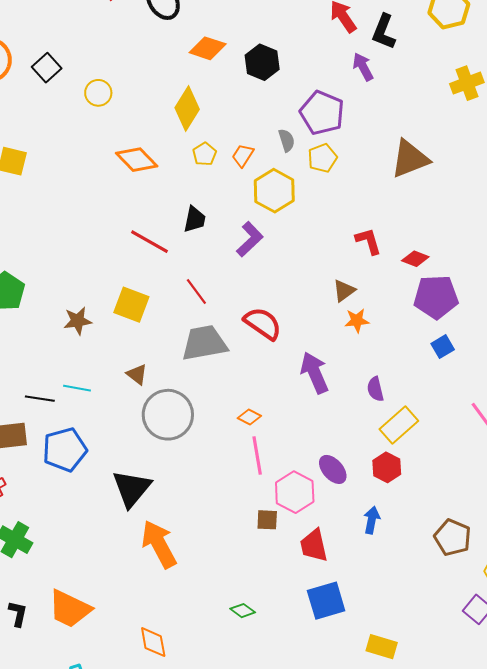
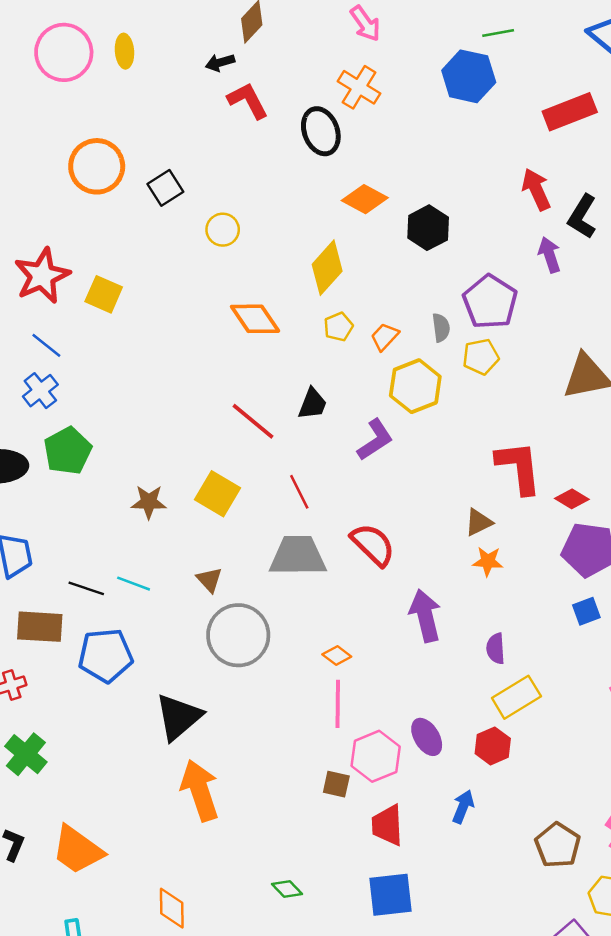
red L-shape: (368, 241) -> (519, 467), size x1.6

